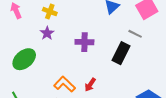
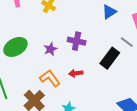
purple star: (47, 33) -> (50, 49), moved
red arrow: (90, 85) -> (76, 73), moved, turned 40

